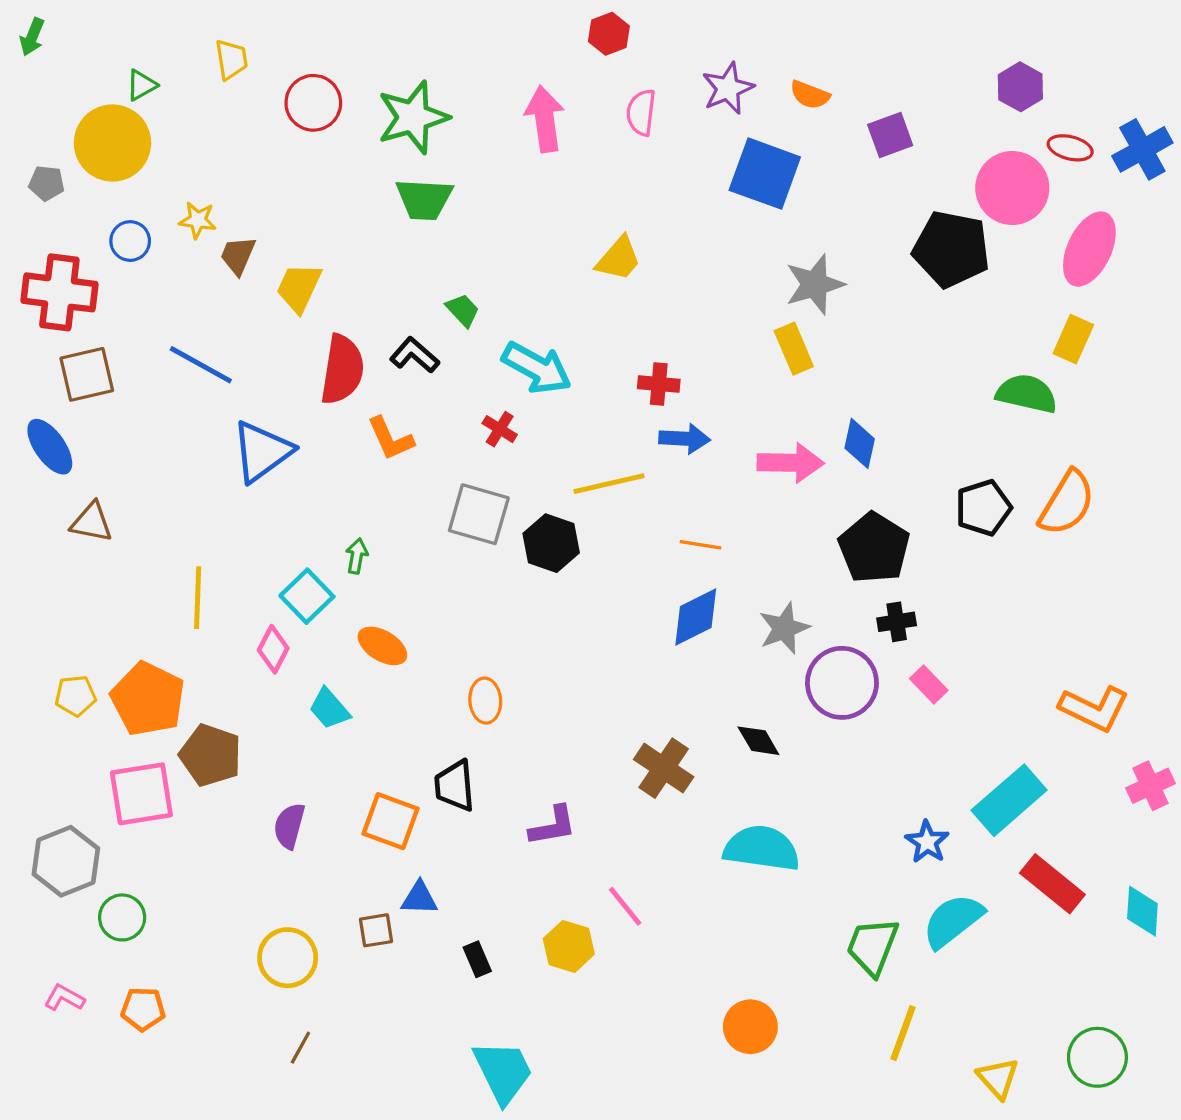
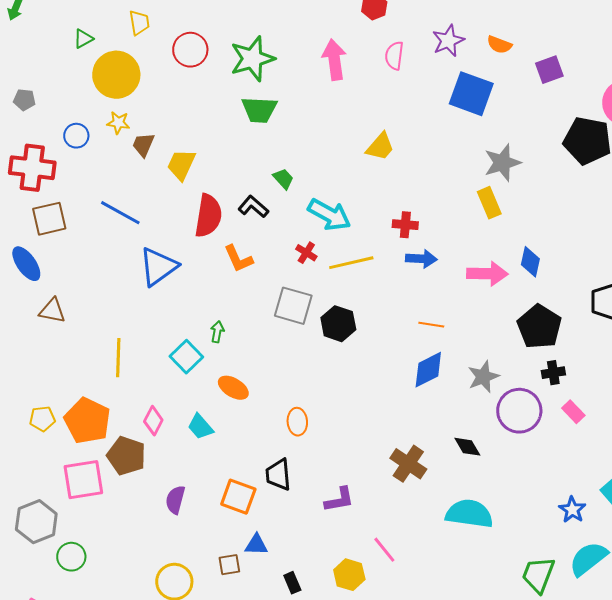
yellow circle: (112, 143) -> (116, 75), moved
yellow line: (609, 484) -> (351, 263), moved
pink diamond: (273, 649) -> (153, 421), moved

